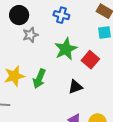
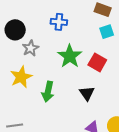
yellow star: (14, 76) -> (21, 77), moved
black triangle: (75, 87) -> (87, 93), turned -35

